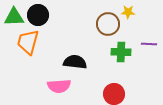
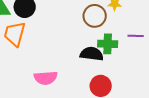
black semicircle: (75, 62) -> (92, 54), moved

